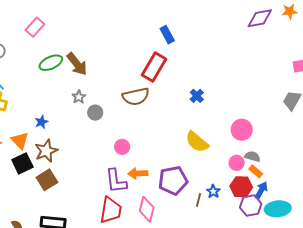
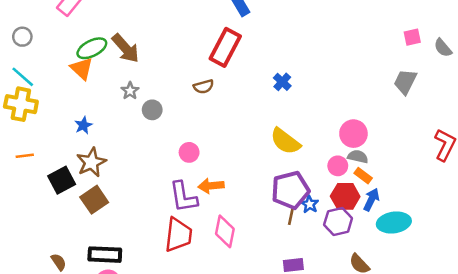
brown semicircle: (136, 96) -> (204, 87), size x0.6
pink circle: (242, 130) -> (353, 134), moved
orange triangle: (20, 141) -> (82, 68), moved
purple pentagon: (173, 181) -> (290, 190), moved
purple hexagon: (251, 206) -> (338, 222), moved

